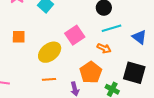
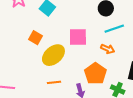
pink square: (75, 35) -> (78, 37), turned 36
orange square: (19, 37) -> (35, 38), moved, turned 32

